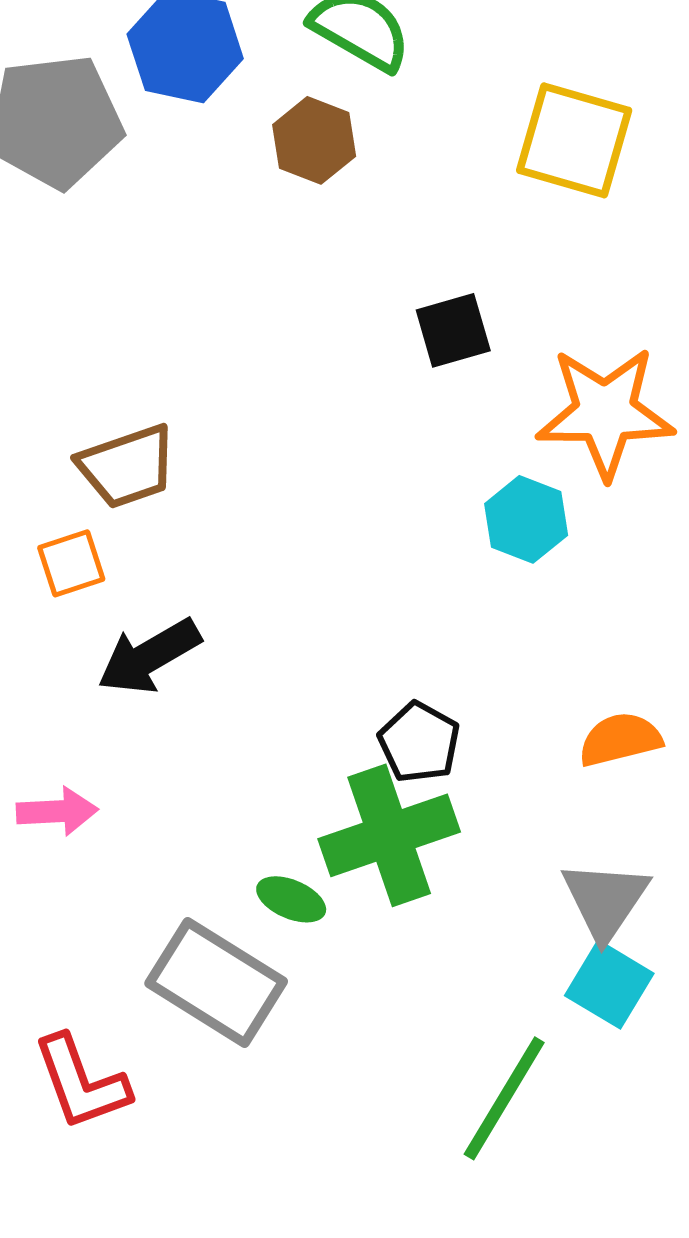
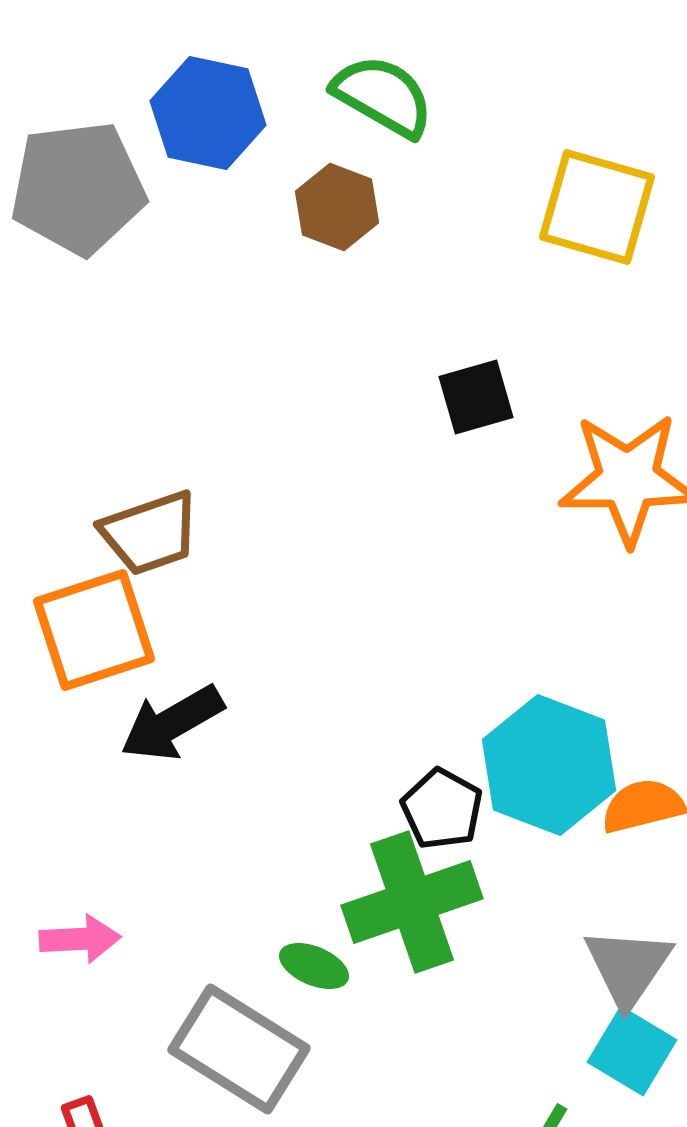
cyan hexagon: (526, 519) -> (549, 765), moved, size x1.6
orange square: (71, 563) -> (94, 630), size x1.8
pink arrow: (57, 811) -> (80, 939), moved

